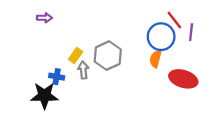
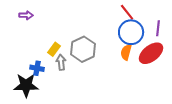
red line: (174, 20) -> (127, 12), moved
red ellipse: (183, 79) -> (151, 53), moved, turned -55

